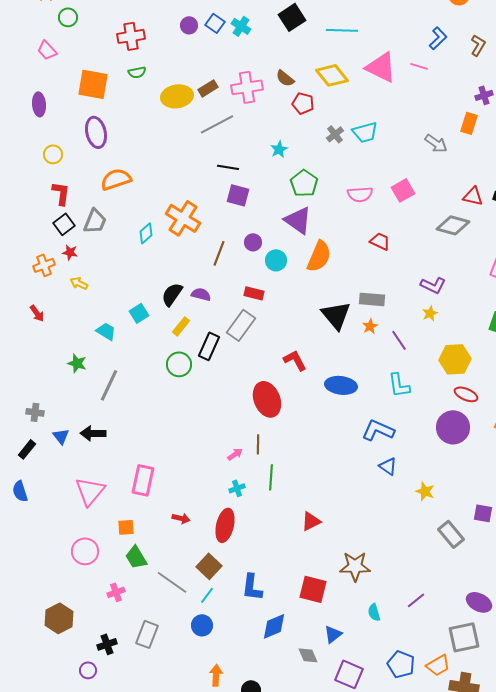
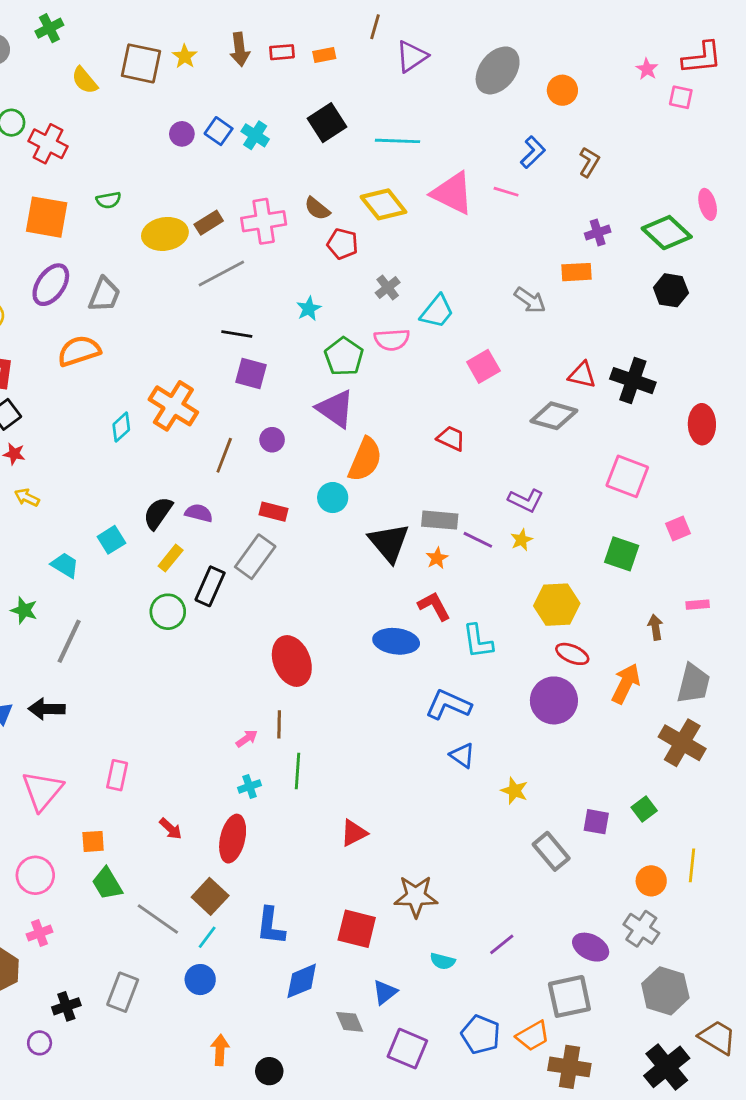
red cross: (131, 36) -> (48, 144), moved, turned 36
orange rectangle: (469, 123) -> (577, 272), turned 70
purple ellipse: (96, 132) -> (51, 285), turned 48
cyan trapezoid: (365, 132) -> (437, 311), moved, turned -36
pink semicircle: (360, 194) -> (392, 340), moved
gray trapezoid: (95, 221) -> (104, 295), moved
cyan circle: (276, 260) -> (333, 498), moved
purple line: (399, 340) -> (478, 540), moved, turned -30
red L-shape: (295, 360) -> (434, 606), moved
pink rectangle: (143, 480) -> (117, 775), size x0.7
red arrow: (181, 518) -> (171, 829), turned 30
pink cross: (116, 592) -> (40, 933), moved
cyan semicircle: (374, 612) -> (443, 961), turned -60

